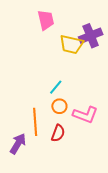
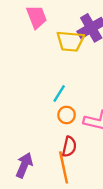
orange line: (35, 122) -> (64, 167), moved

